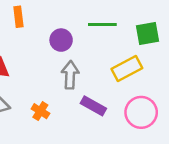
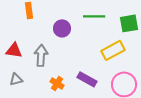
gray arrow: (70, 75) -> (41, 55), moved
orange cross: (40, 111) -> (57, 83), moved

